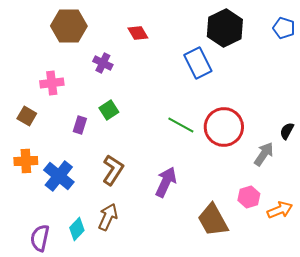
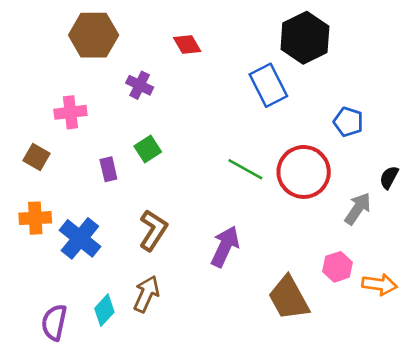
blue pentagon: (284, 28) -> (348, 122), moved
purple rectangle: (80, 125) -> (108, 169), turned -30
orange arrow: (280, 210) -> (380, 284), turned 30

